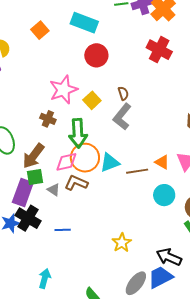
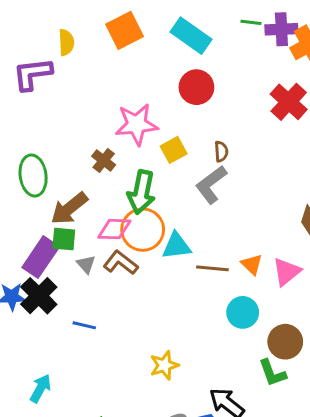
orange square: (40, 30) -> (125, 30), size x1.4

